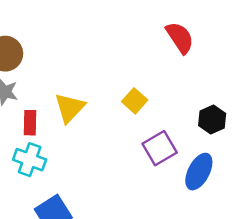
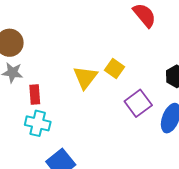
yellow triangle: (70, 108) -> (85, 77), moved

